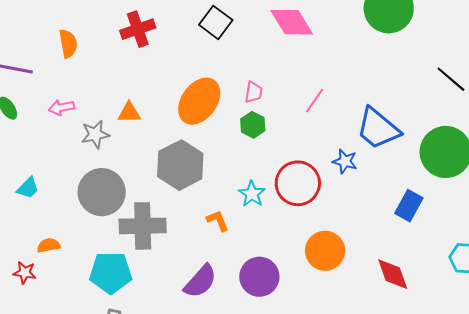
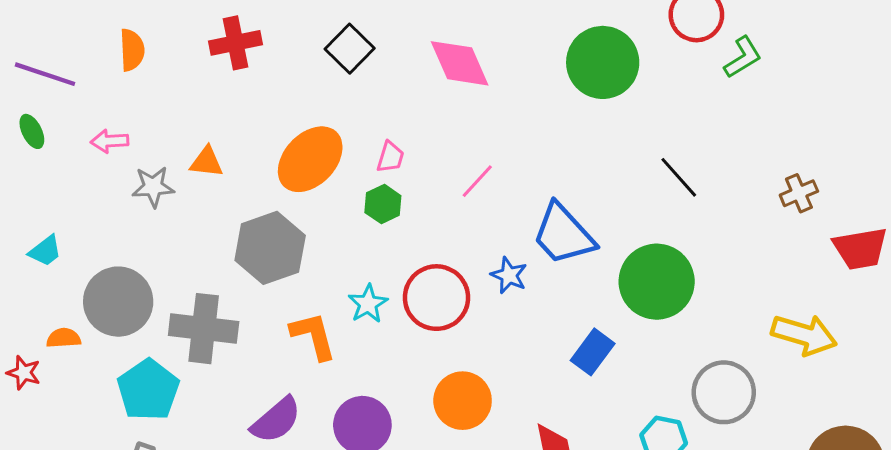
gray circle: (102, 192) -> (118, 302), moved
orange L-shape: (218, 221) -> (313, 336), size x1.5
cyan pentagon: (111, 273) -> (148, 390), turned 30

